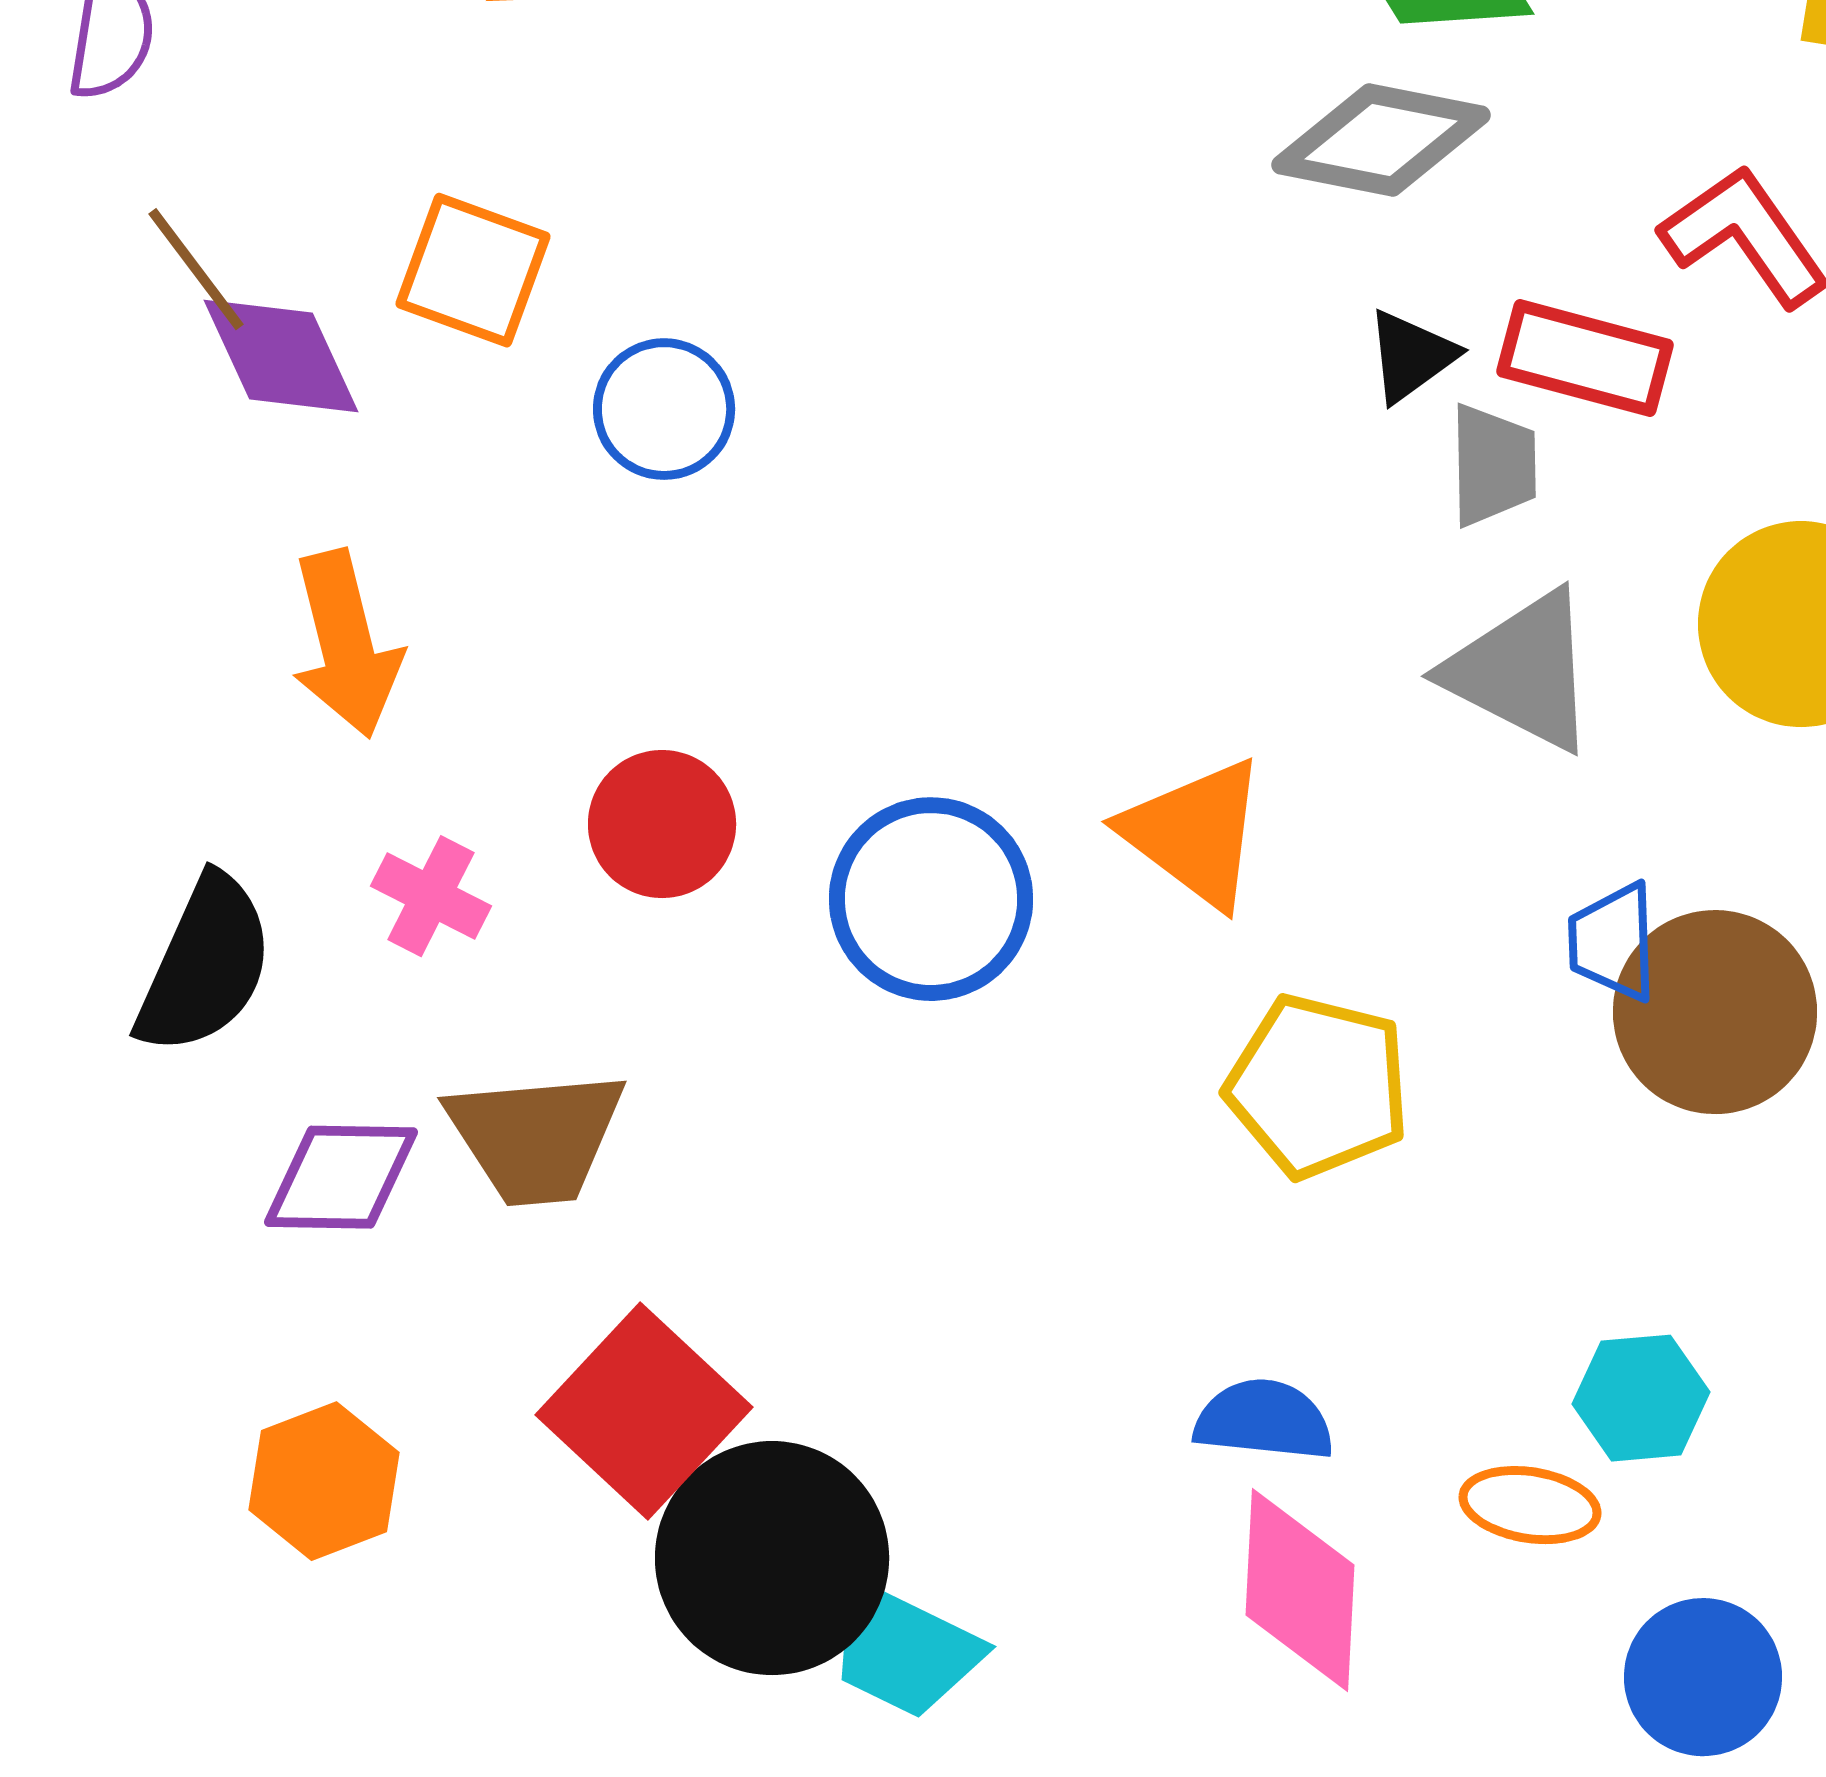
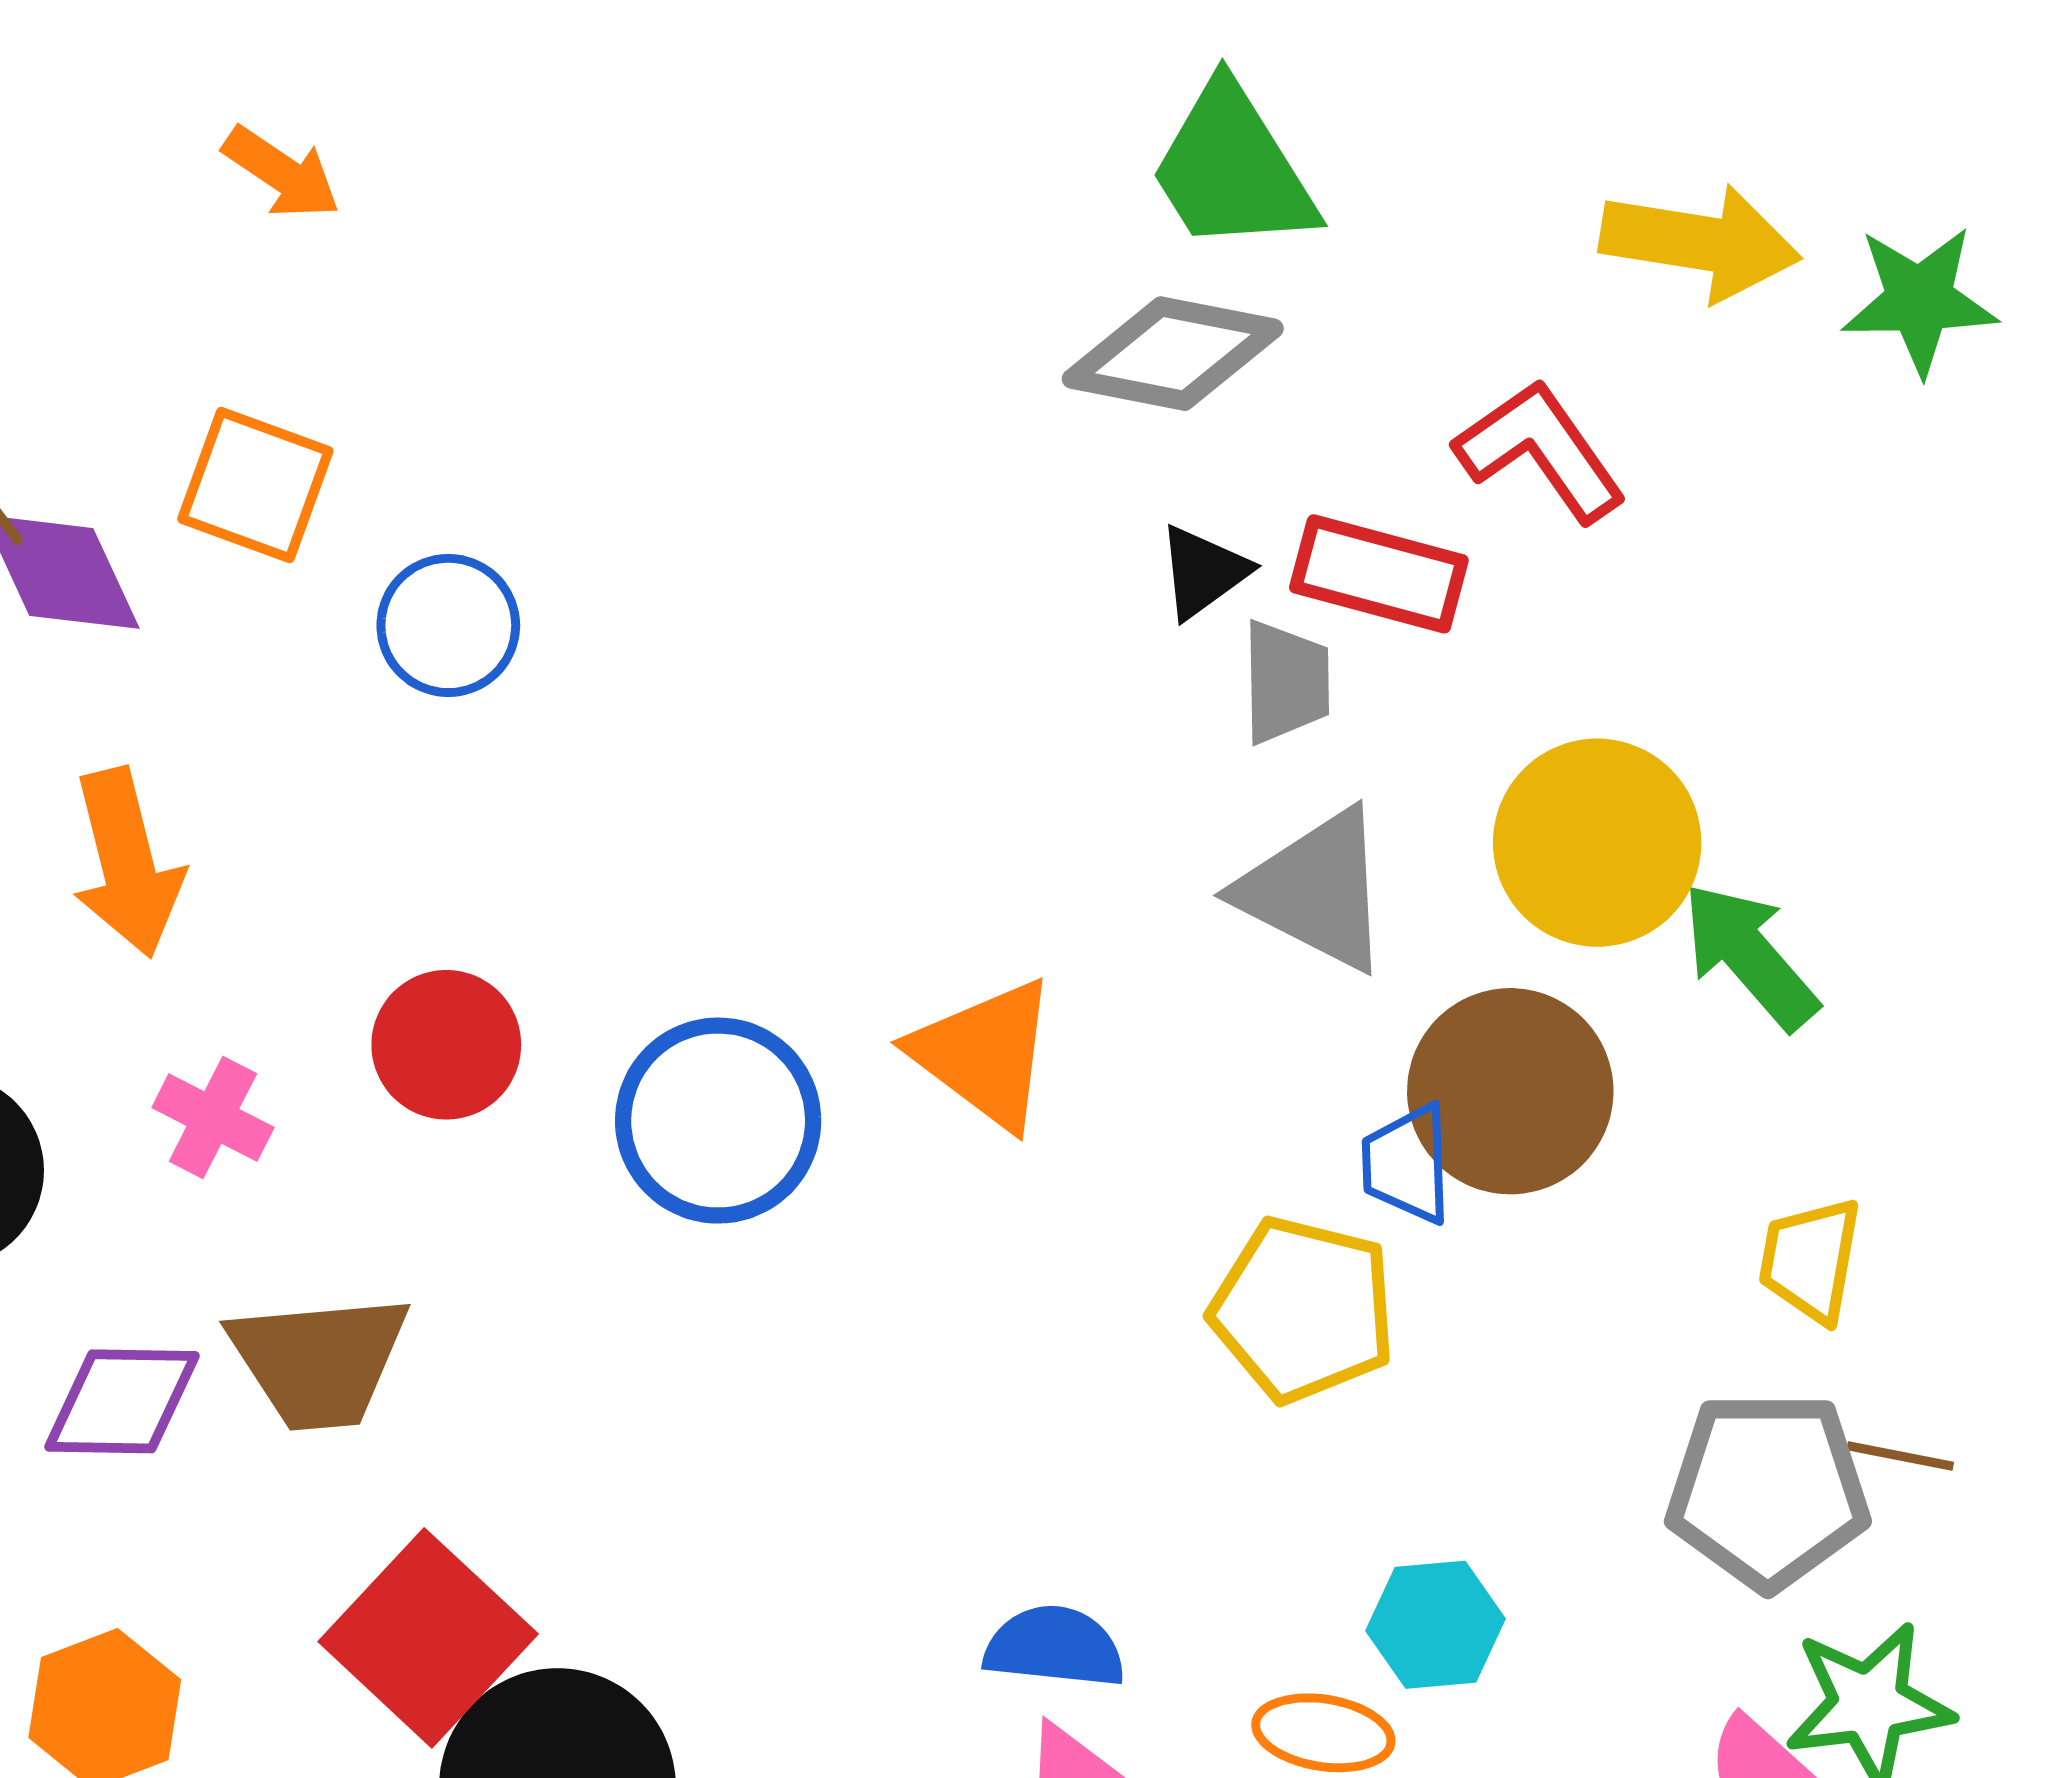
brown circle: (1715, 1012) -> (1510, 1091), moved
yellow pentagon: (1318, 1086) -> (1303, 1309), moved

